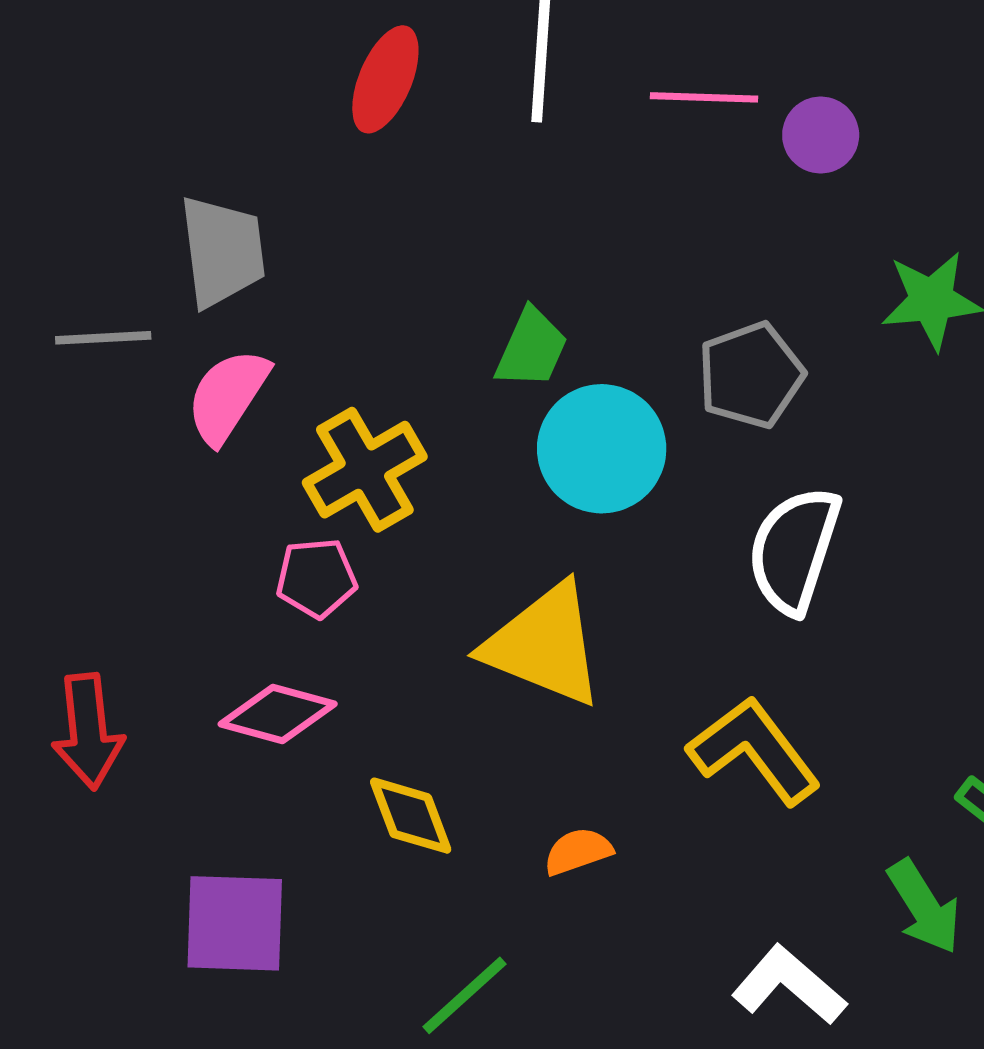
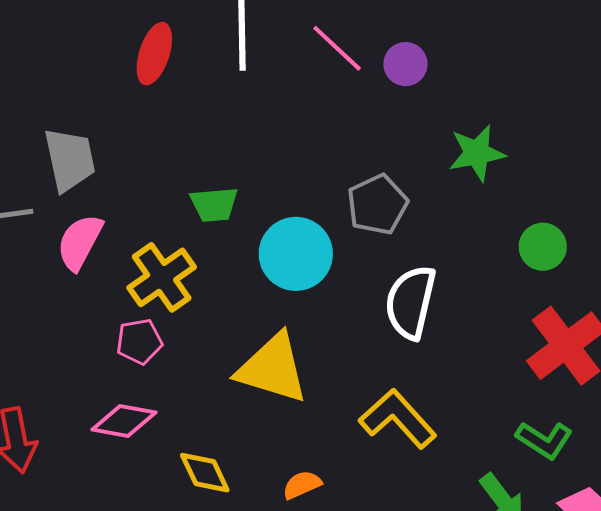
pink line: (704, 97) -> (337, 48), turned 46
green trapezoid: (532, 348) -> (214, 204), moved, turned 66

